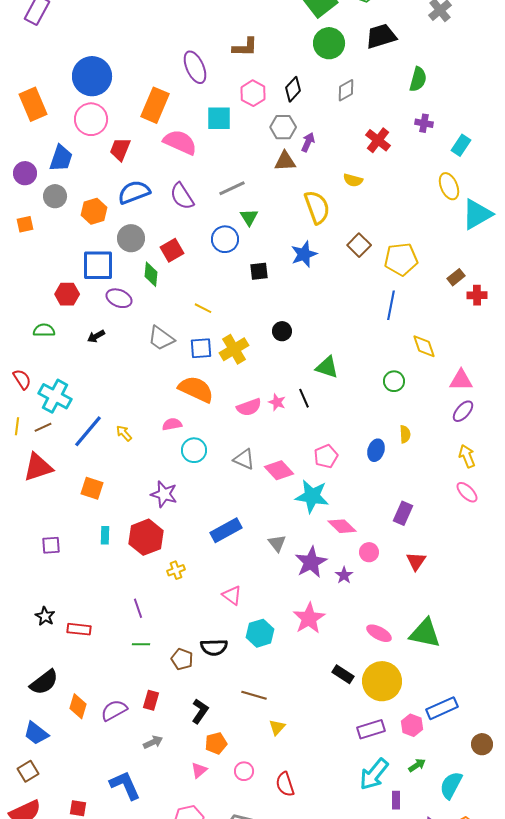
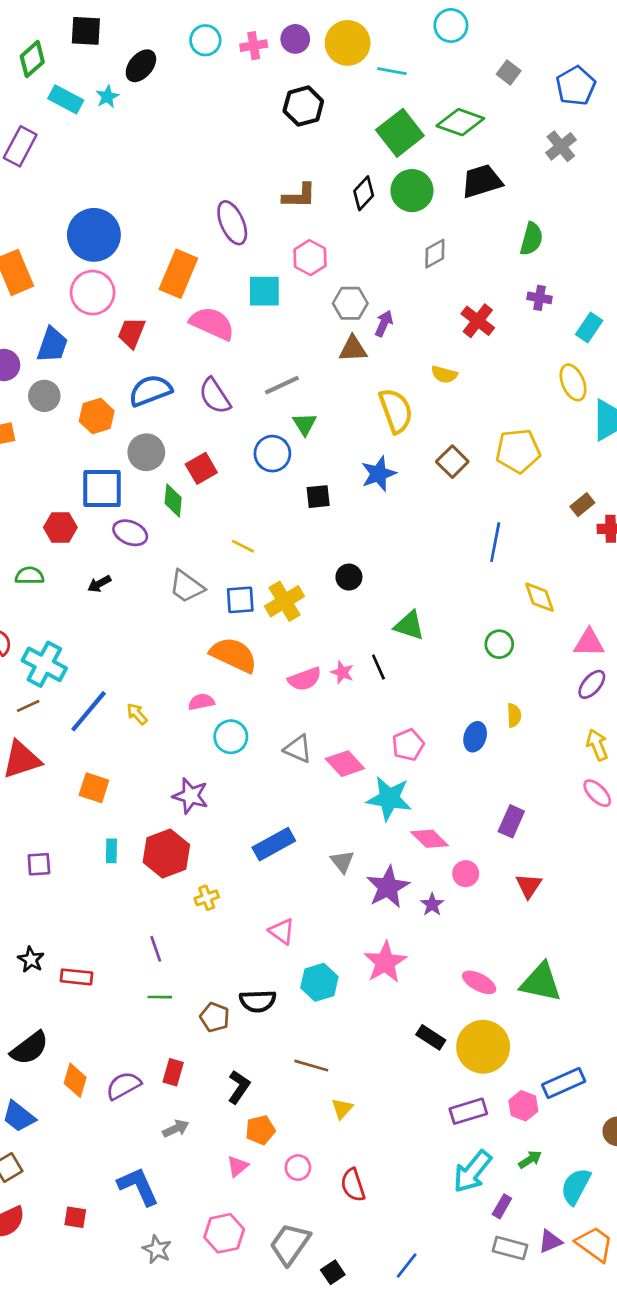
black diamond: (293, 89) -> (364, 193), moved
yellow pentagon: (401, 259) -> (518, 451), moved
purple rectangle: (396, 800) -> (502, 1206), turned 30

